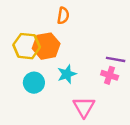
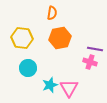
orange hexagon: (46, 46) -> (60, 38), moved
cyan star: (67, 74) -> (50, 85), moved

